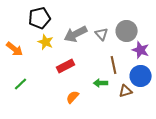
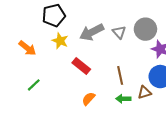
brown line: (114, 65) -> (120, 75), moved
red rectangle: (66, 66) -> (81, 66), turned 66
green arrow: (101, 83) -> (123, 99), moved

